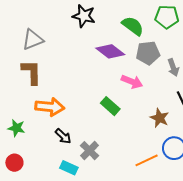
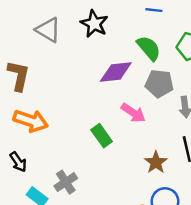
gray triangle: (33, 40) -> (48, 30), moved, turned 40
purple diamond: (110, 51) -> (116, 72), turned -56
black arrow: (63, 136) -> (18, 162), moved

